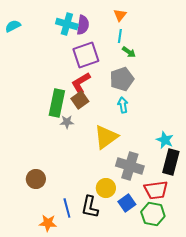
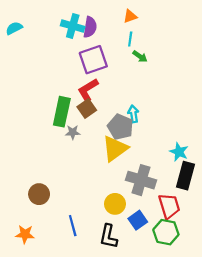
orange triangle: (120, 15) -> (130, 16), turned 32
gray pentagon: (122, 79) -> (120, 127), moved, turned -30
red trapezoid: (156, 190) -> (169, 206), turned -100
black L-shape: (90, 207) -> (108, 236), moved
orange star: (48, 223) -> (25, 234), moved

